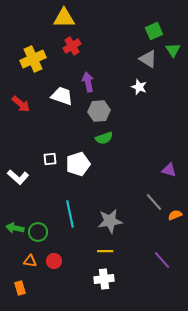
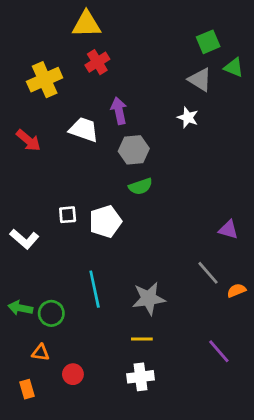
green triangle: (173, 50) -> (234, 67), turned -35
red circle: (54, 261) -> (73, 374), moved

